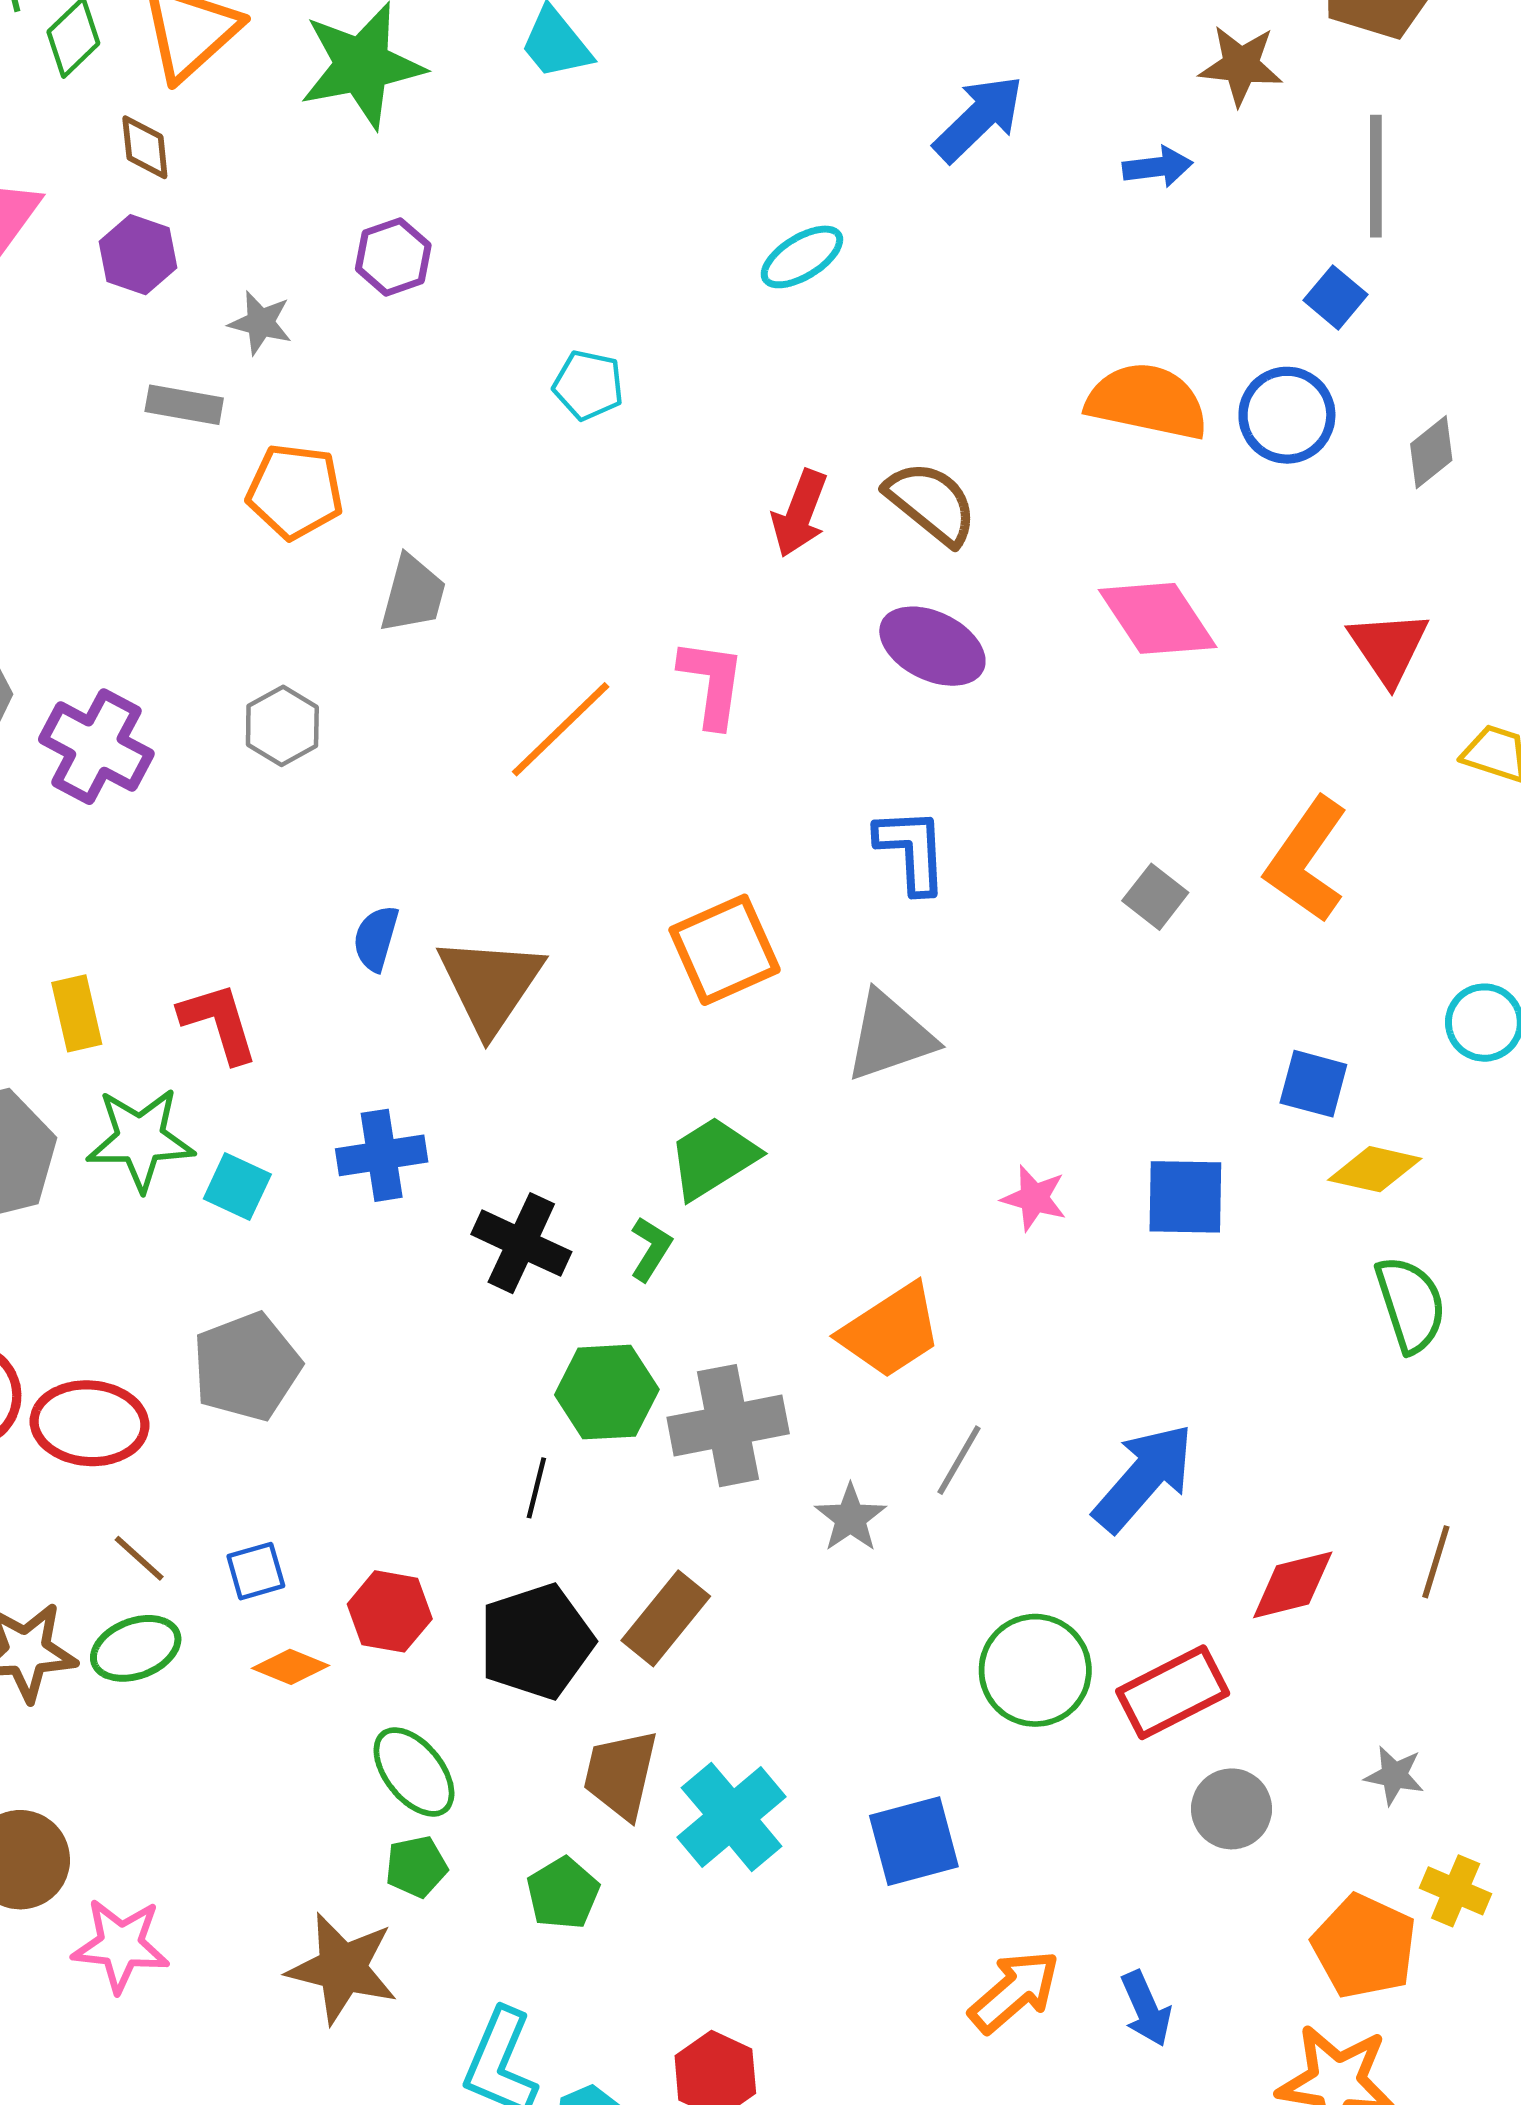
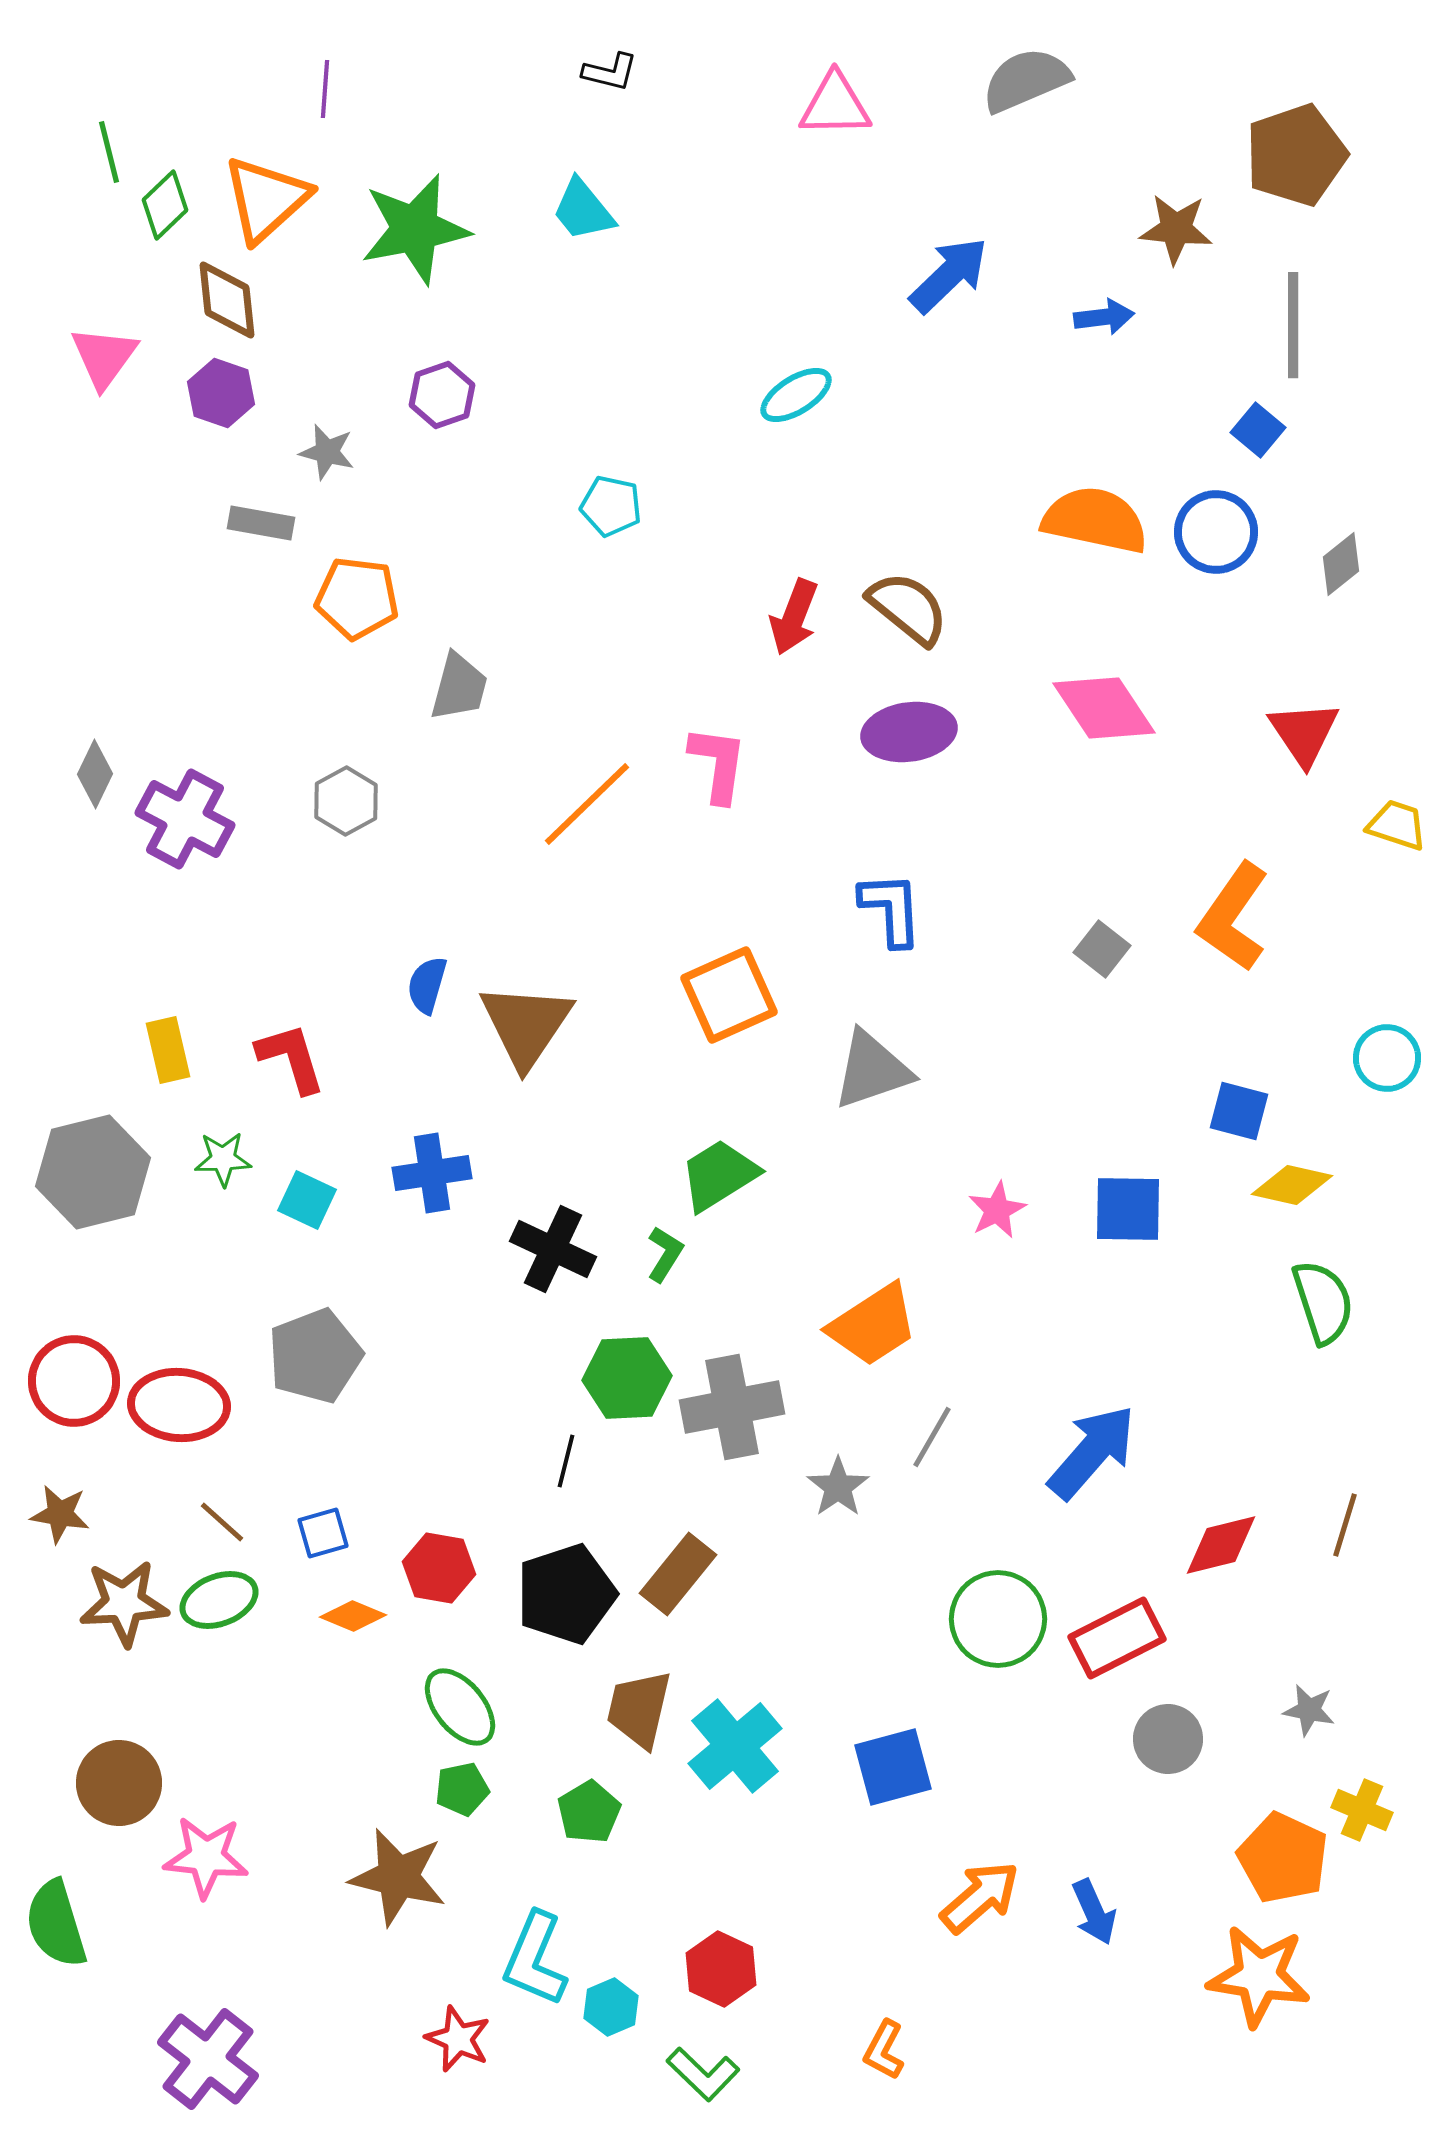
brown diamond: (145, 147) -> (227, 300), size x1.4
purple ellipse: (932, 646) -> (909, 732), turned -34
green star: (140, 1139) -> (223, 1159), size x0.6
pink star: (1034, 1198) -> (997, 1210), turned 30

